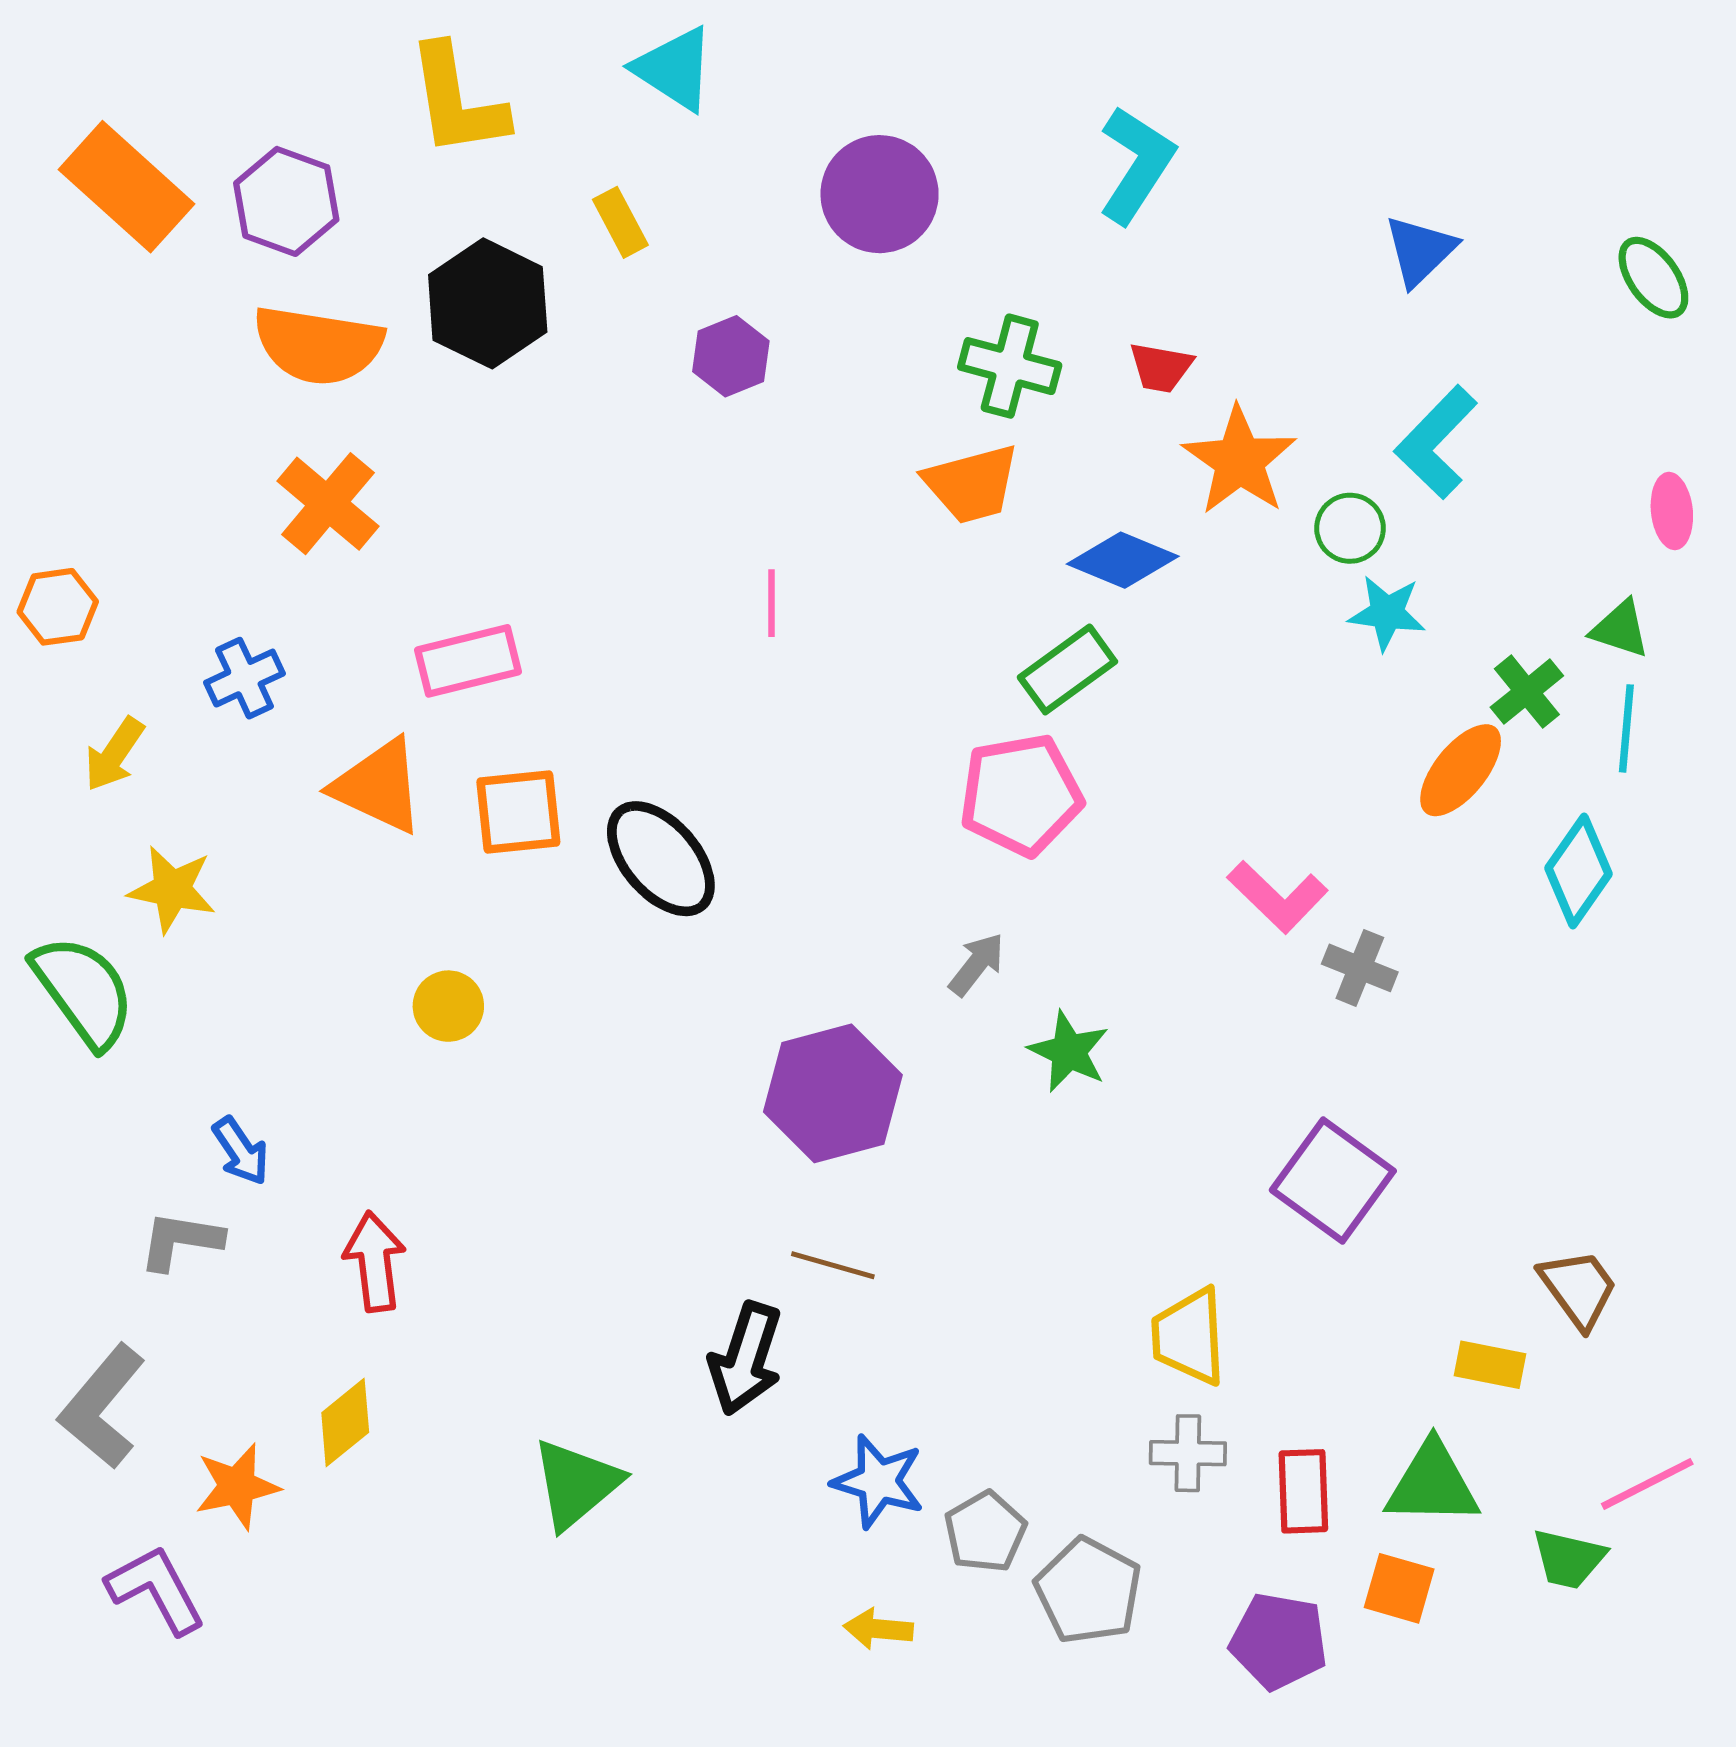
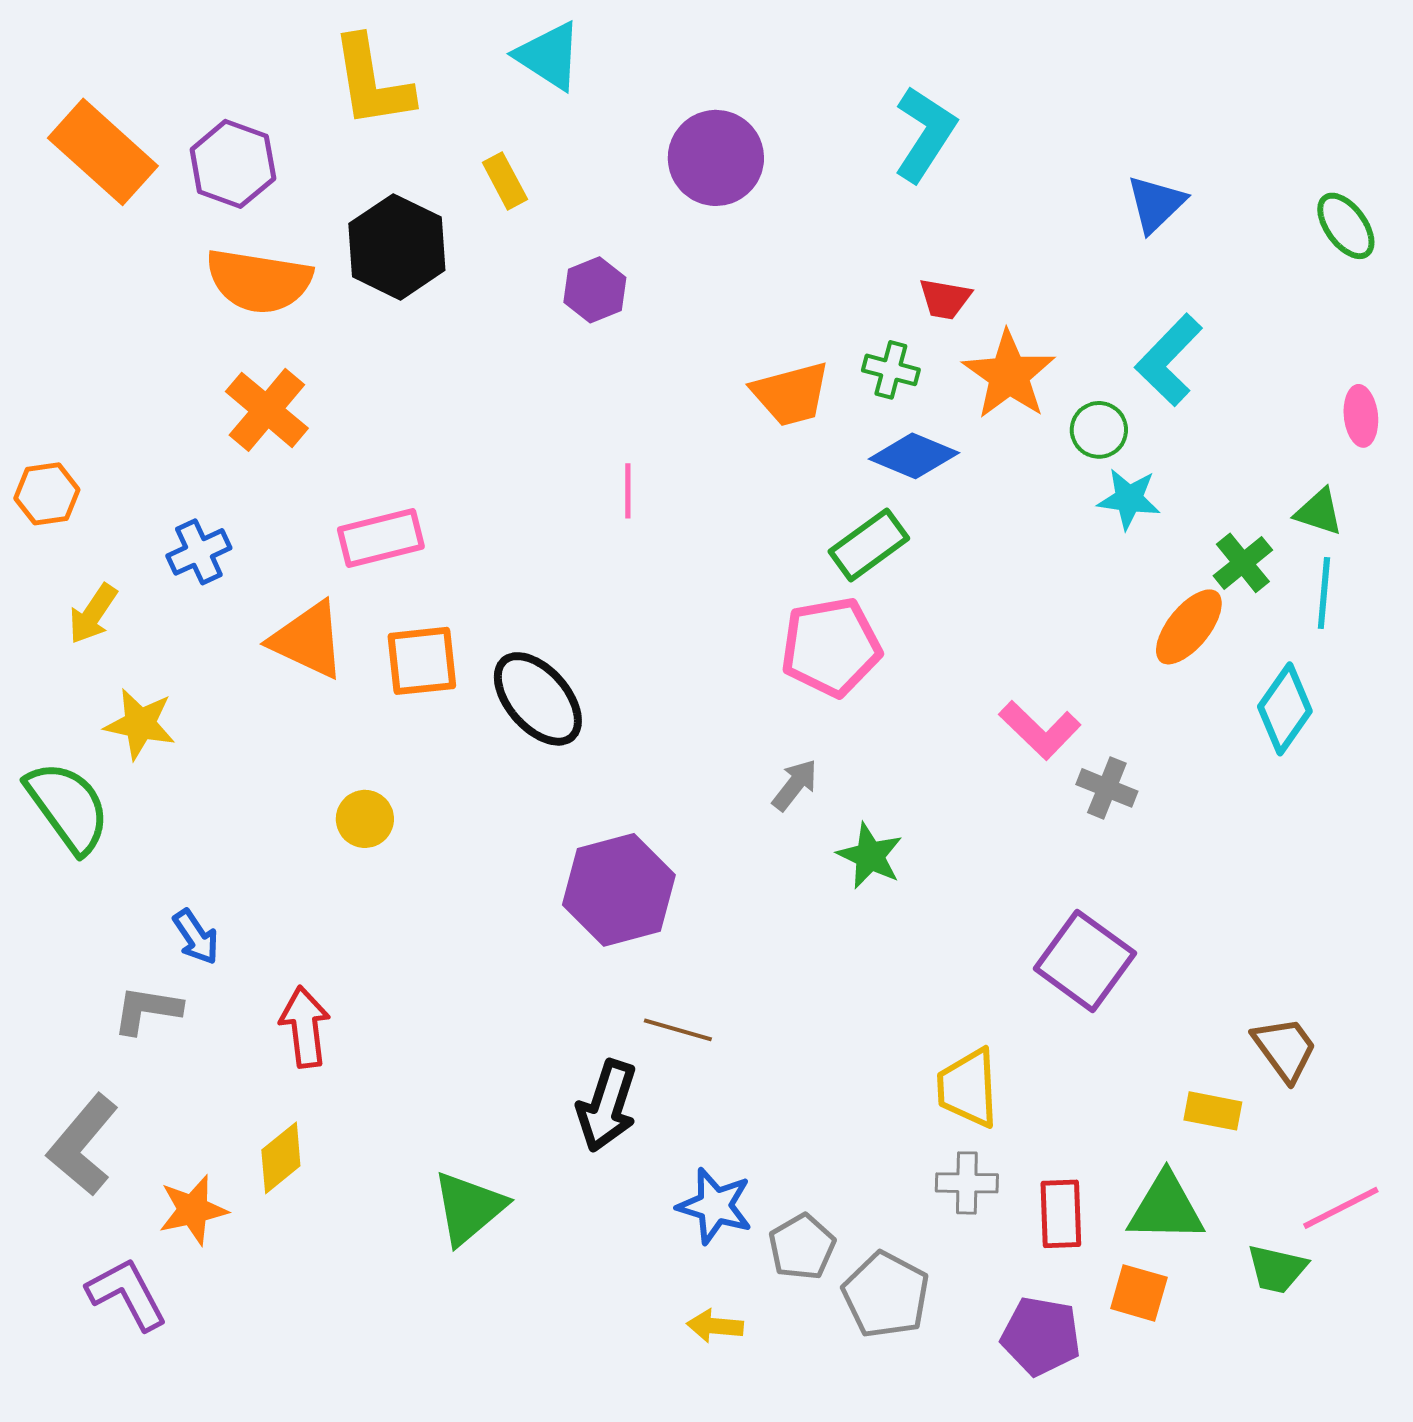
green cross: (1010, 366) -> (891, 370), moved, size x0.7
purple hexagon: (833, 1093) -> (619, 890), moved

